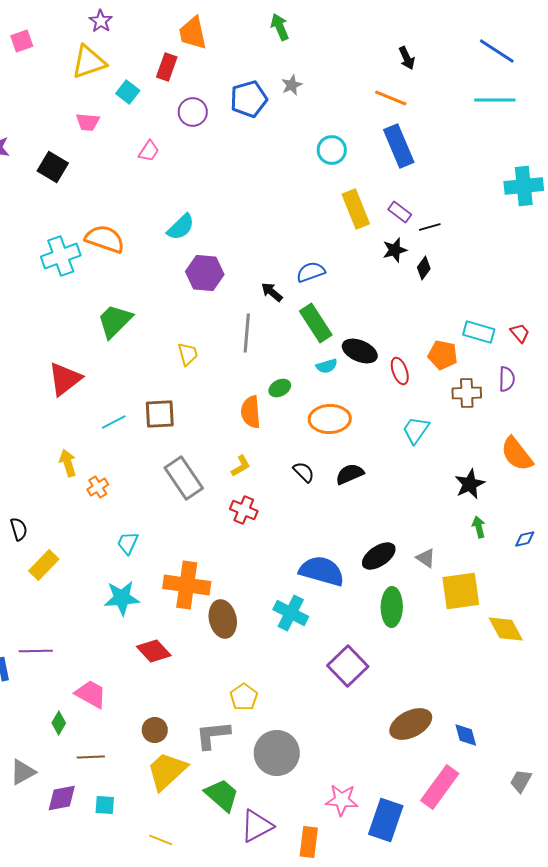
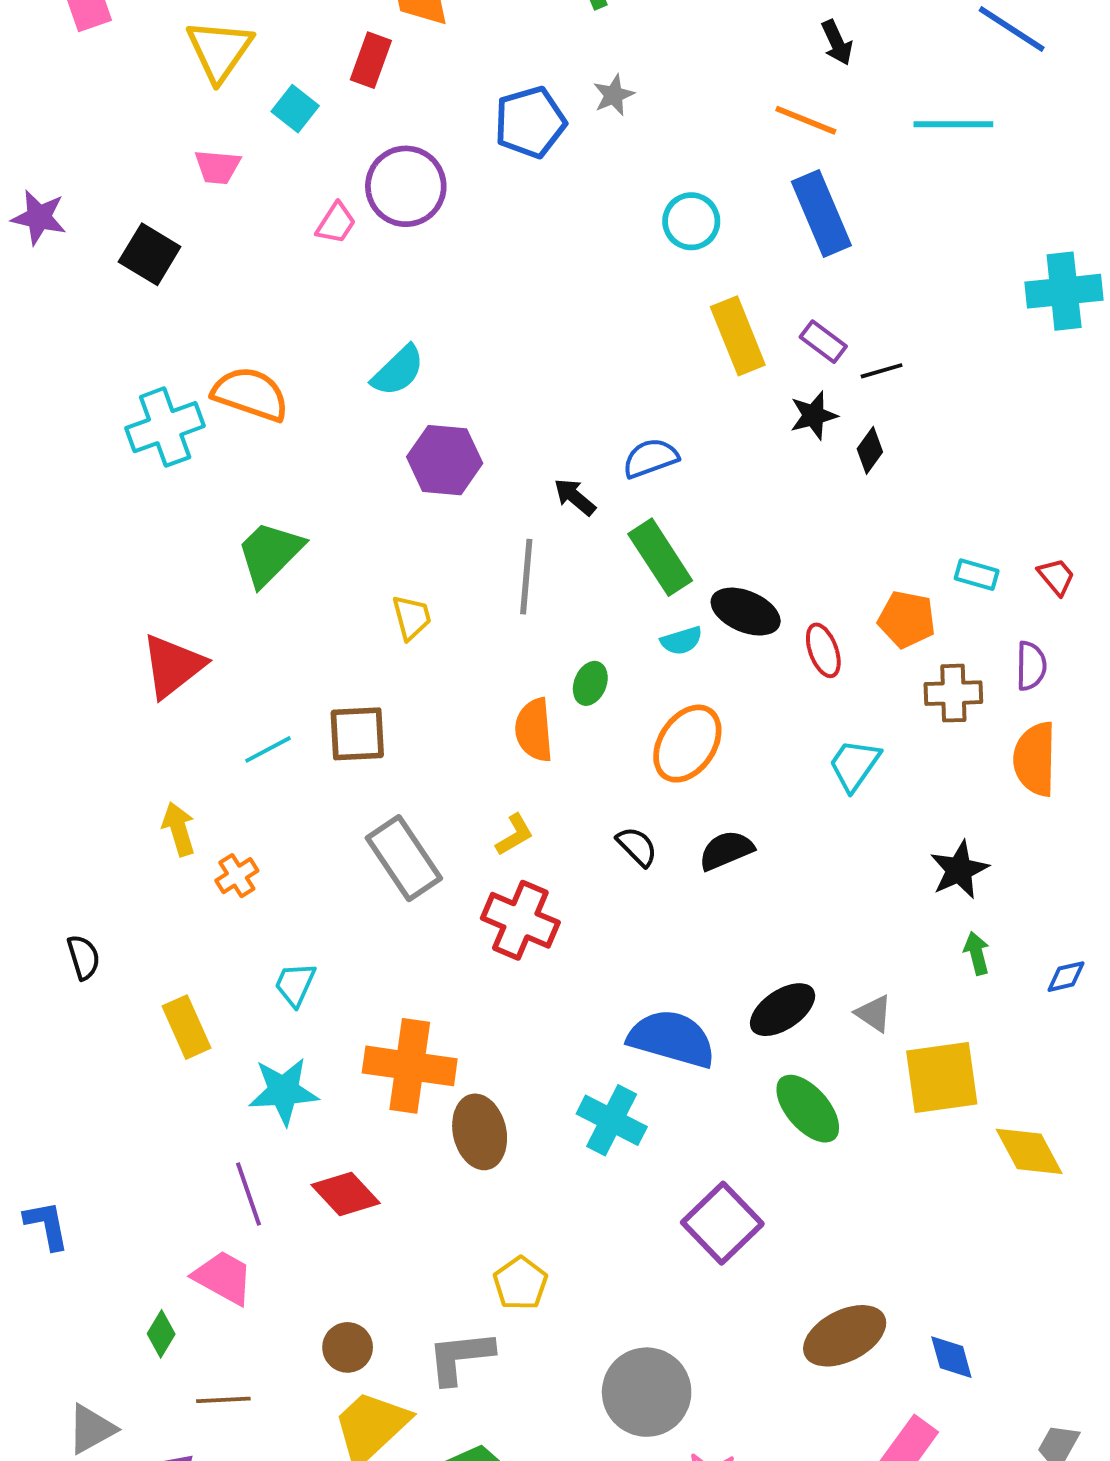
yellow triangle: (89, 62) -> (219, 50), turned -36
cyan line: (495, 100) -> (953, 124), moved
purple circle: (193, 112) -> (406, 186), moved, size x1.4
cyan rectangle: (479, 332) -> (977, 575), size x0.7
green ellipse: (280, 388) -> (590, 683), turned -40
orange ellipse: (330, 419) -> (687, 744), turned -54
orange semicircle: (517, 454) -> (1035, 759), moved, turned 39
red cross: (244, 510) -> (520, 920), size x1.4
yellow rectangle: (44, 565) -> (186, 1027), moved, turned -68
green ellipse: (392, 607) -> (808, 1109), turned -42
purple line: (36, 651) -> (249, 1194), moved, turned 72
gray circle: (277, 753) -> (647, 1392), moved

